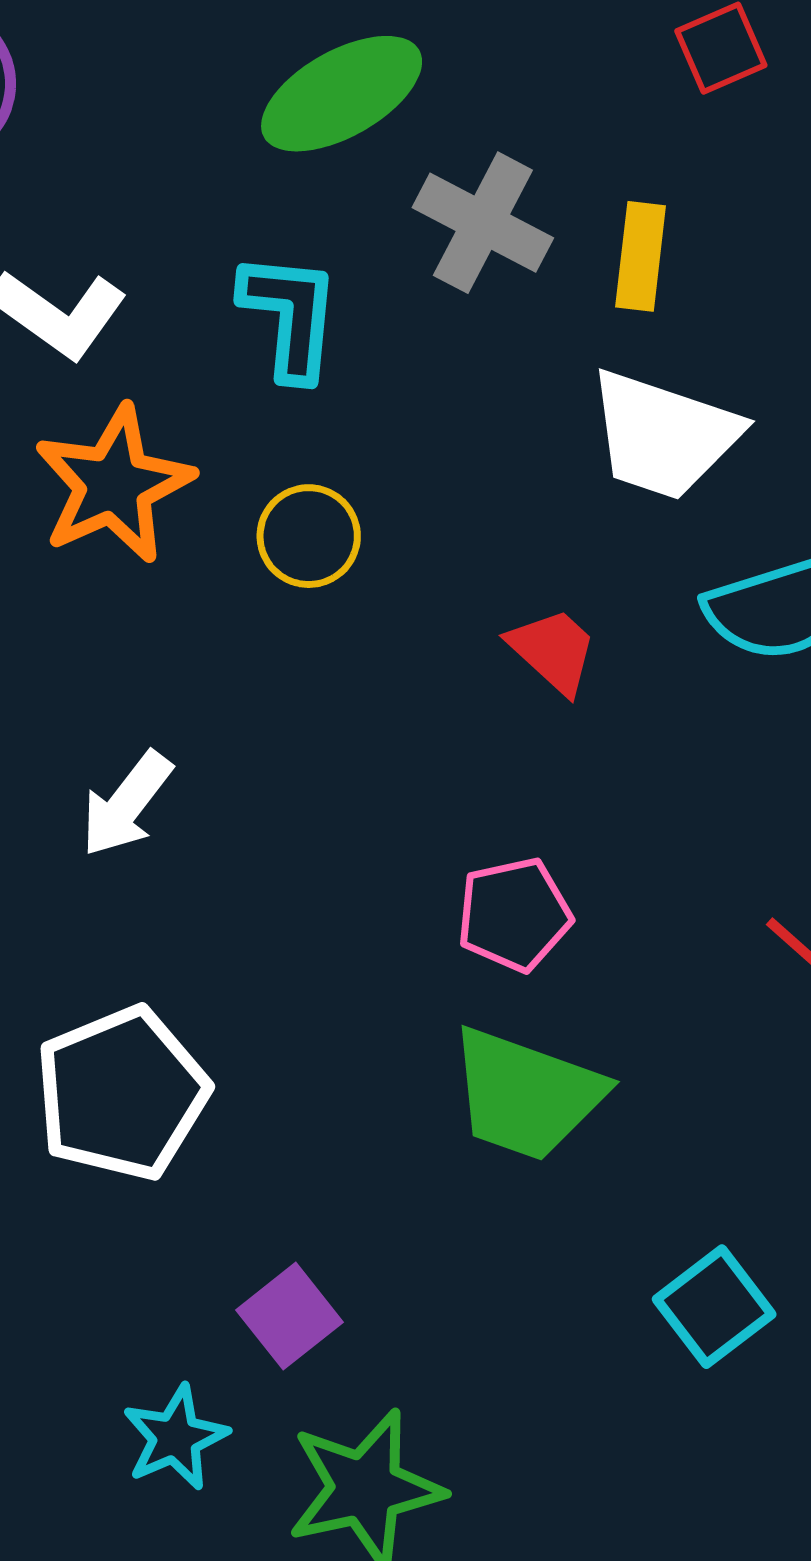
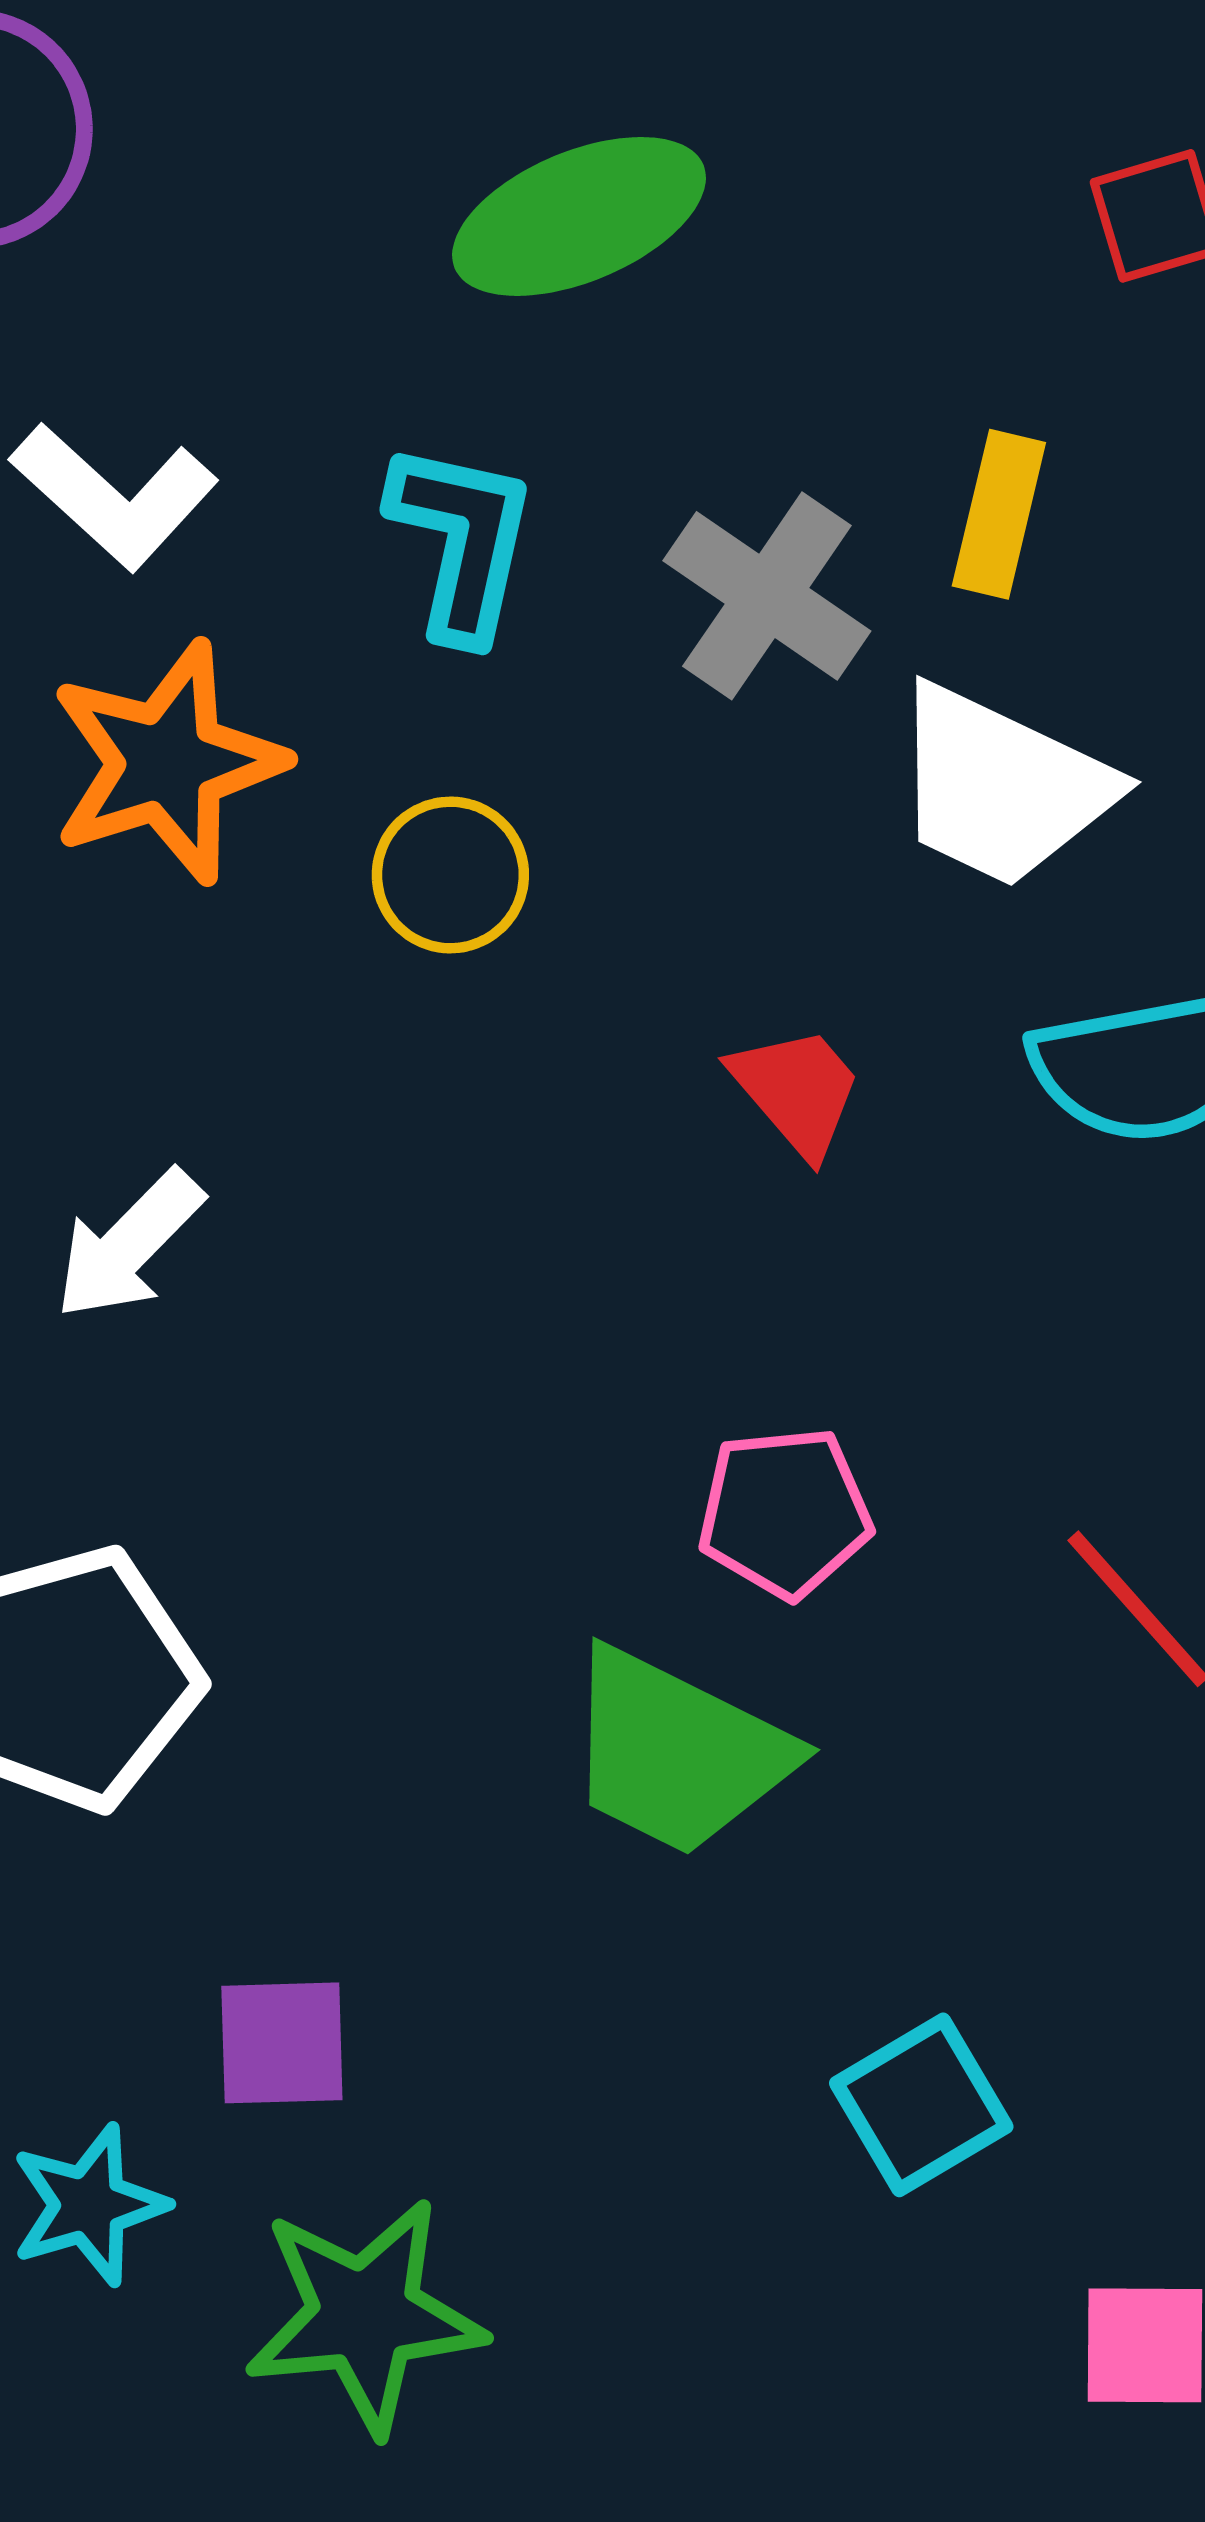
gray cross: (483, 223) -> (767, 596), moved
pink pentagon: (514, 915) -> (785, 1513), moved
purple square: (290, 1316) -> (282, 2043), turned 30

